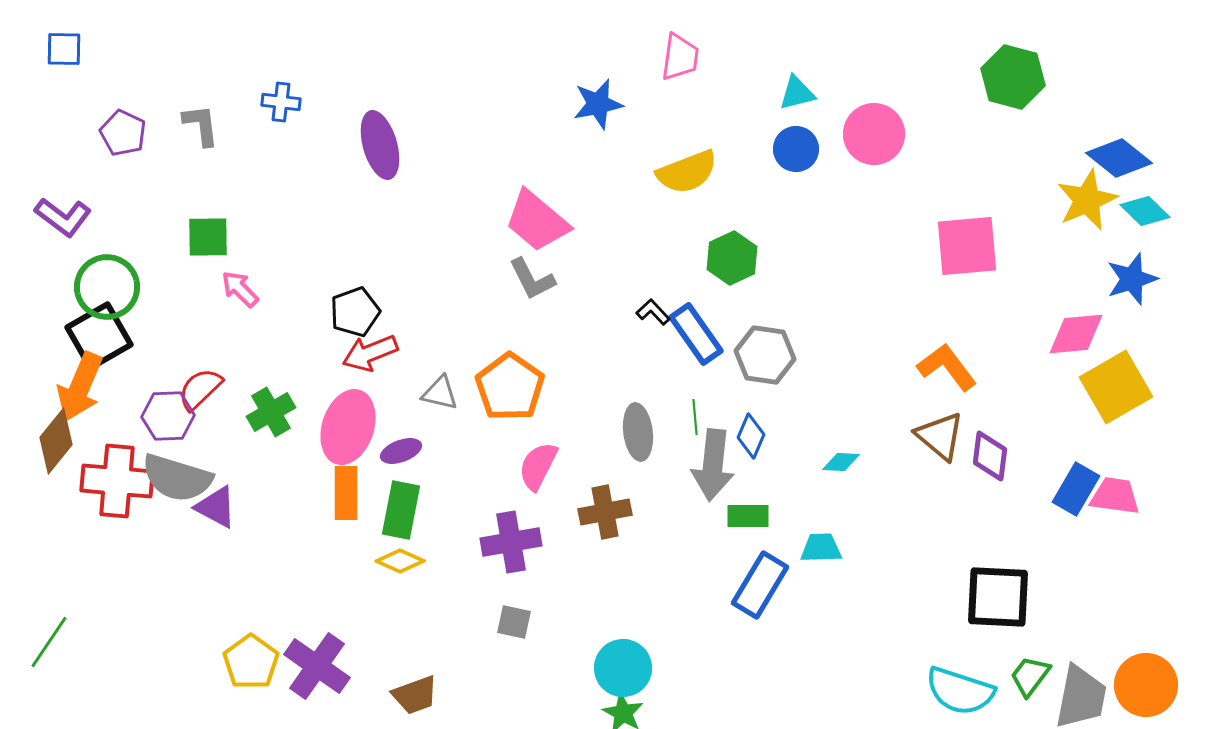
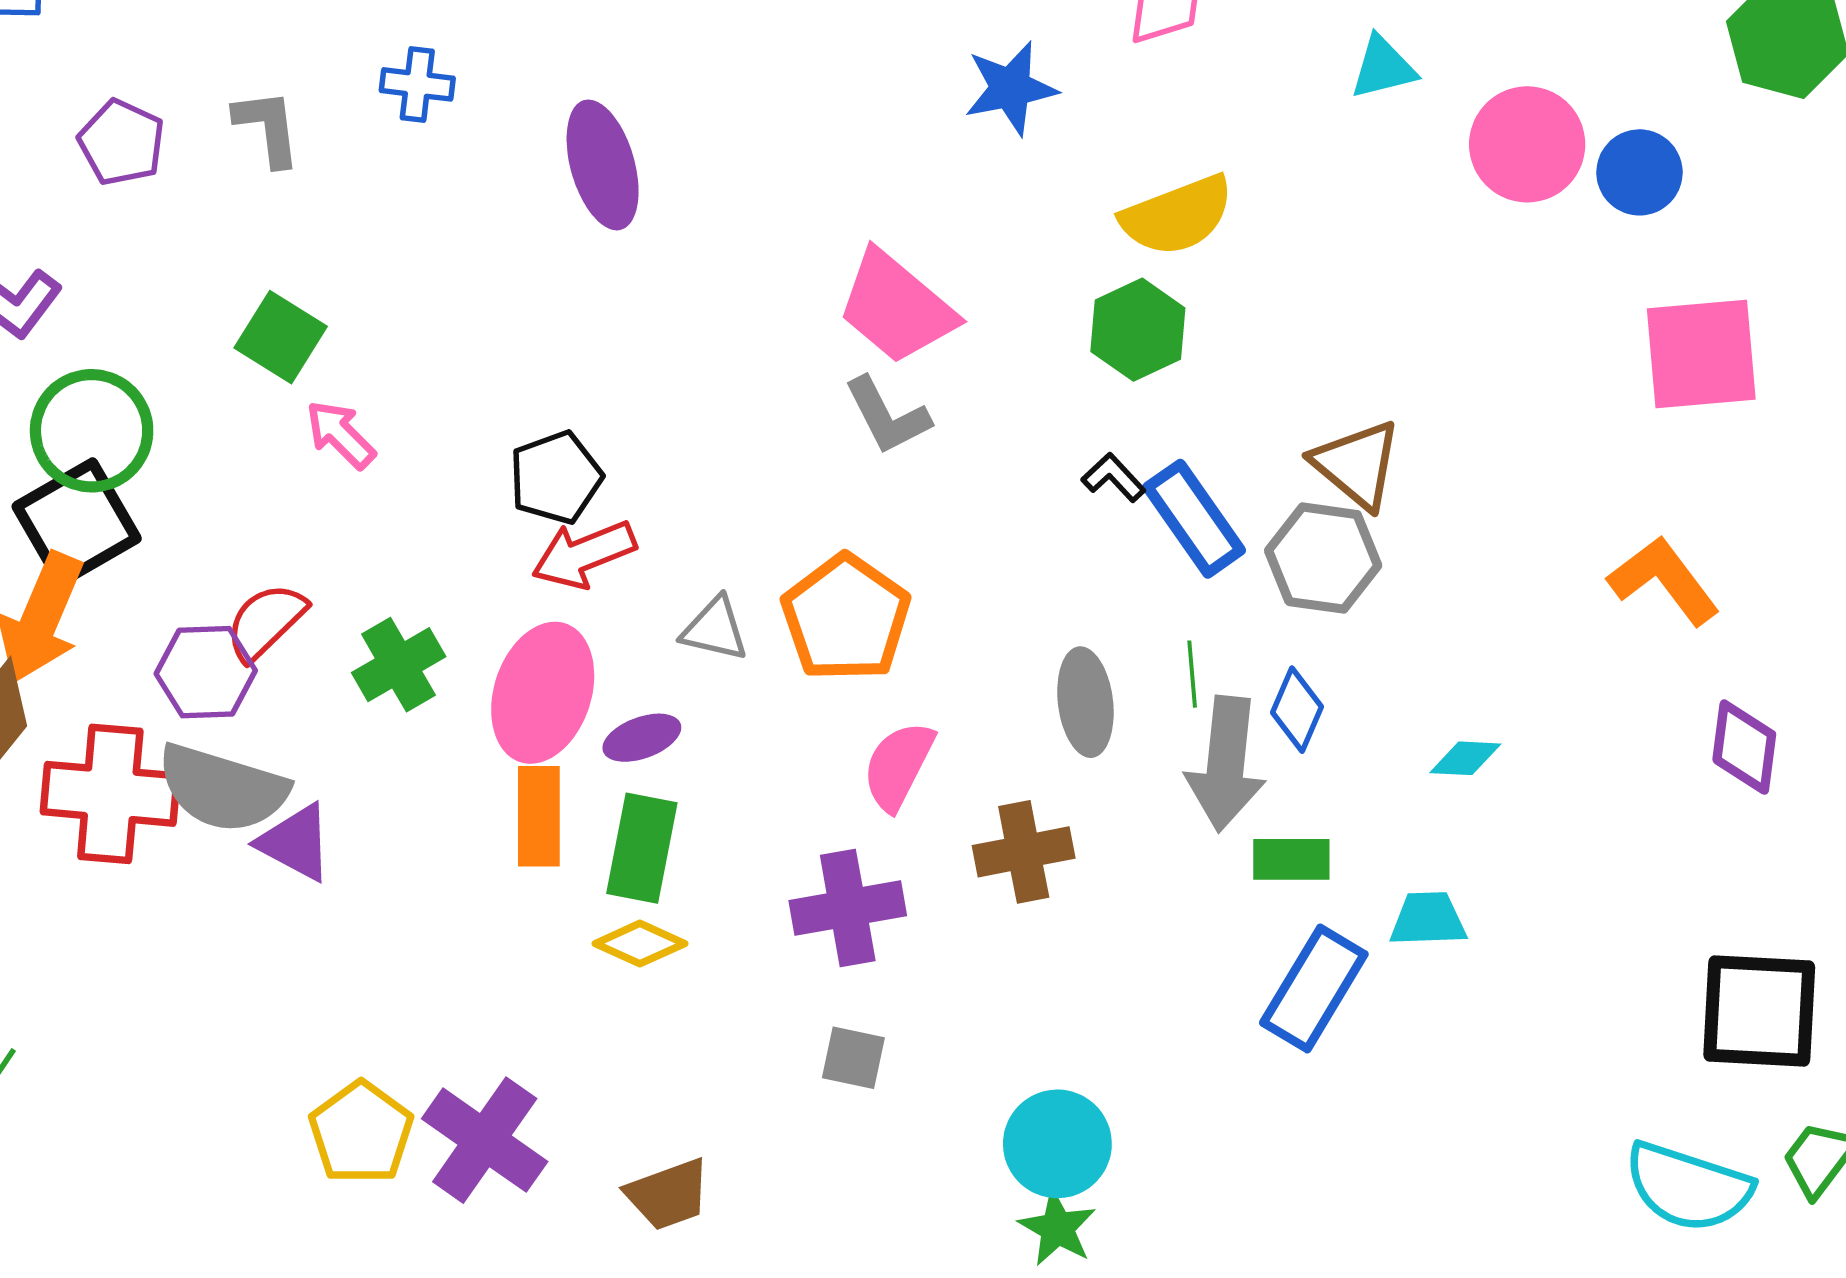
blue circle: (796, 149) -> (1639, 172), moved
green square: (208, 237) -> (281, 337), turned 33
green hexagon: (732, 258) -> (1138, 330), moved
brown triangle: (940, 436) -> (1357, 464), moved

